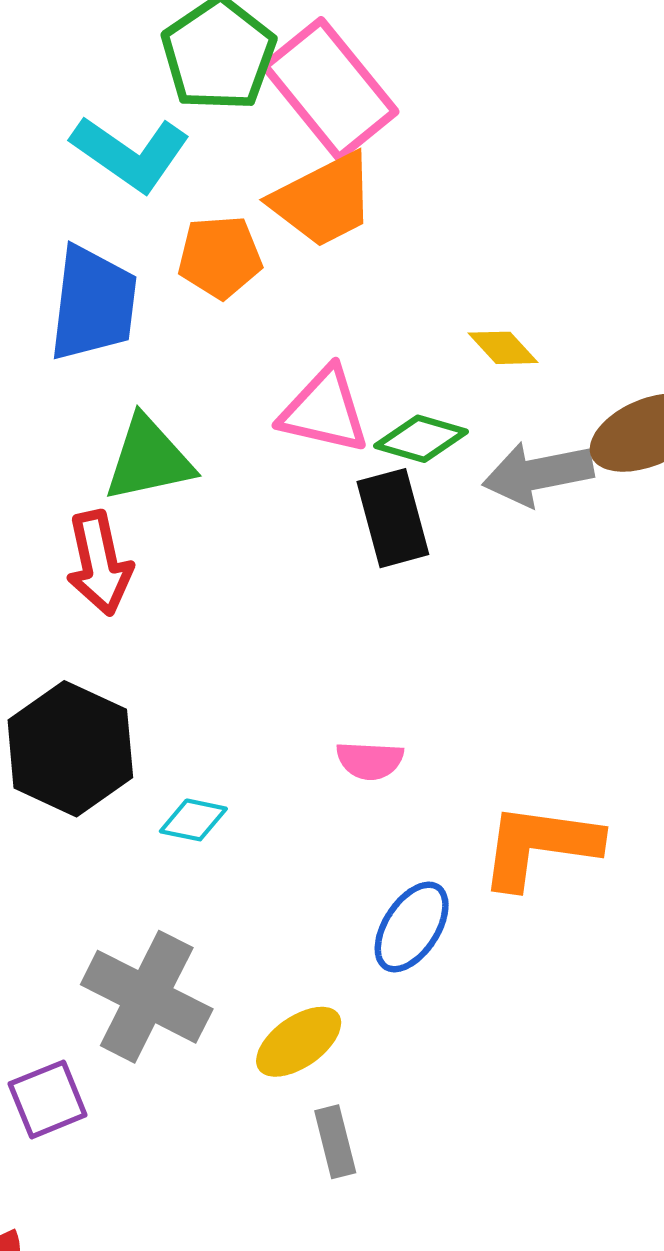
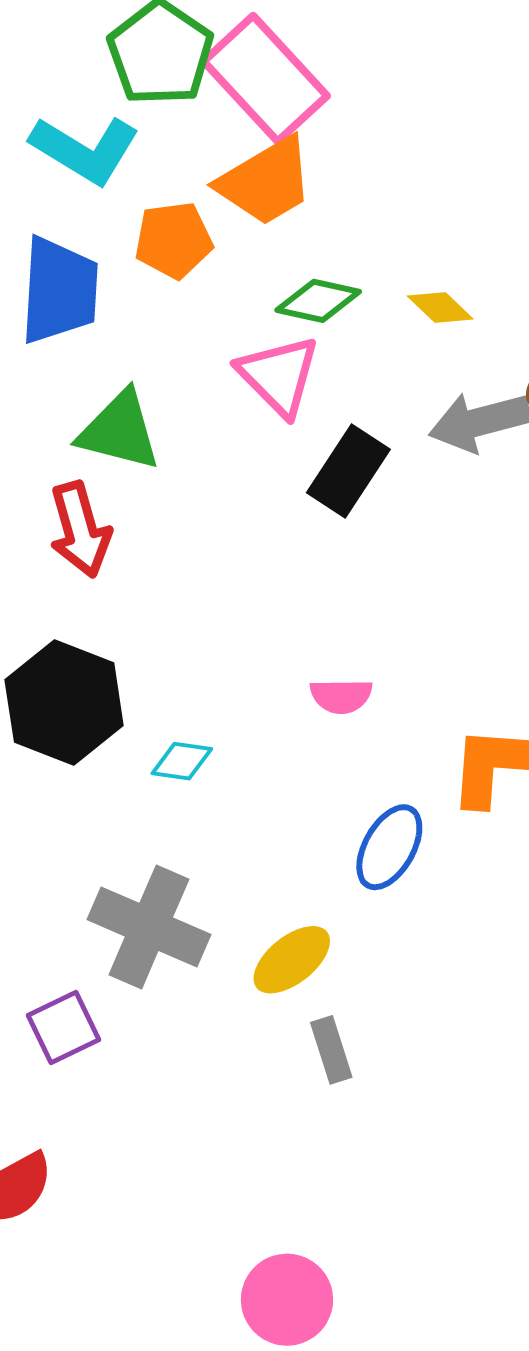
pink triangle: (324, 410) -> (279, 376), turned 36
green diamond: (421, 439) -> (318, 301), moved
green triangle: (149, 459) -> (120, 431), turned 30
black rectangle: (393, 518) -> (348, 471), turned 52

